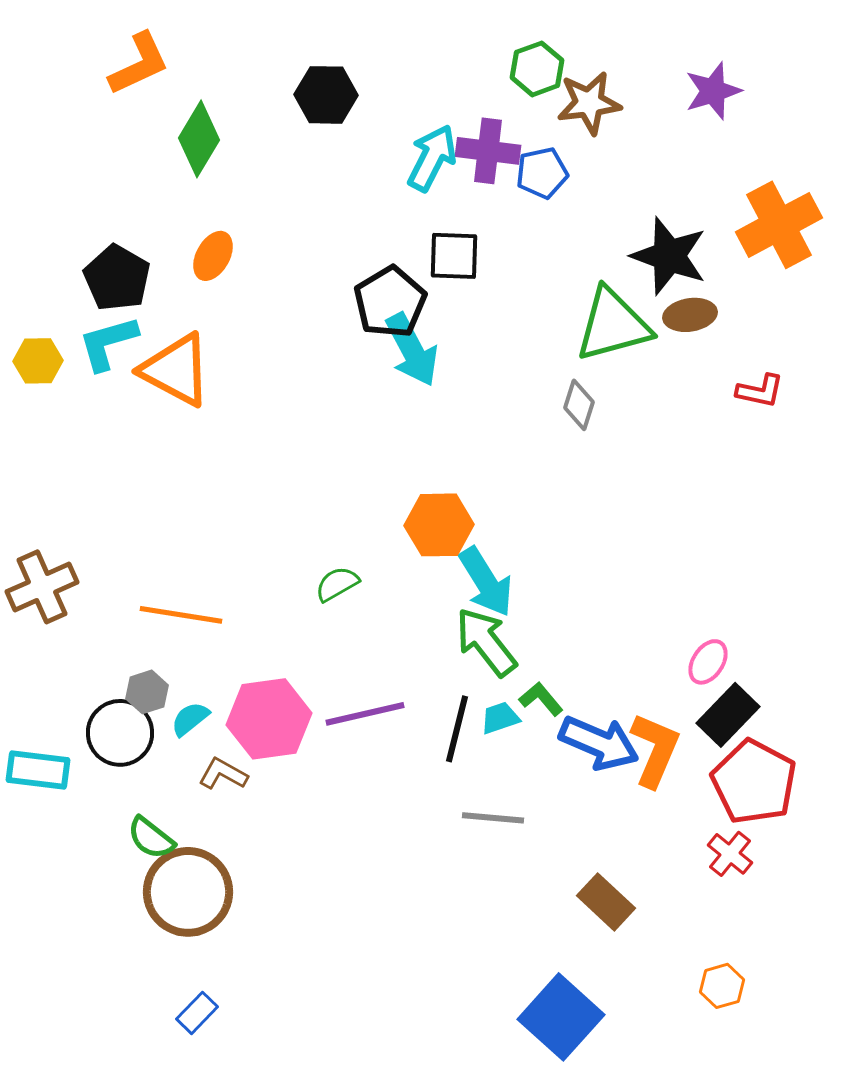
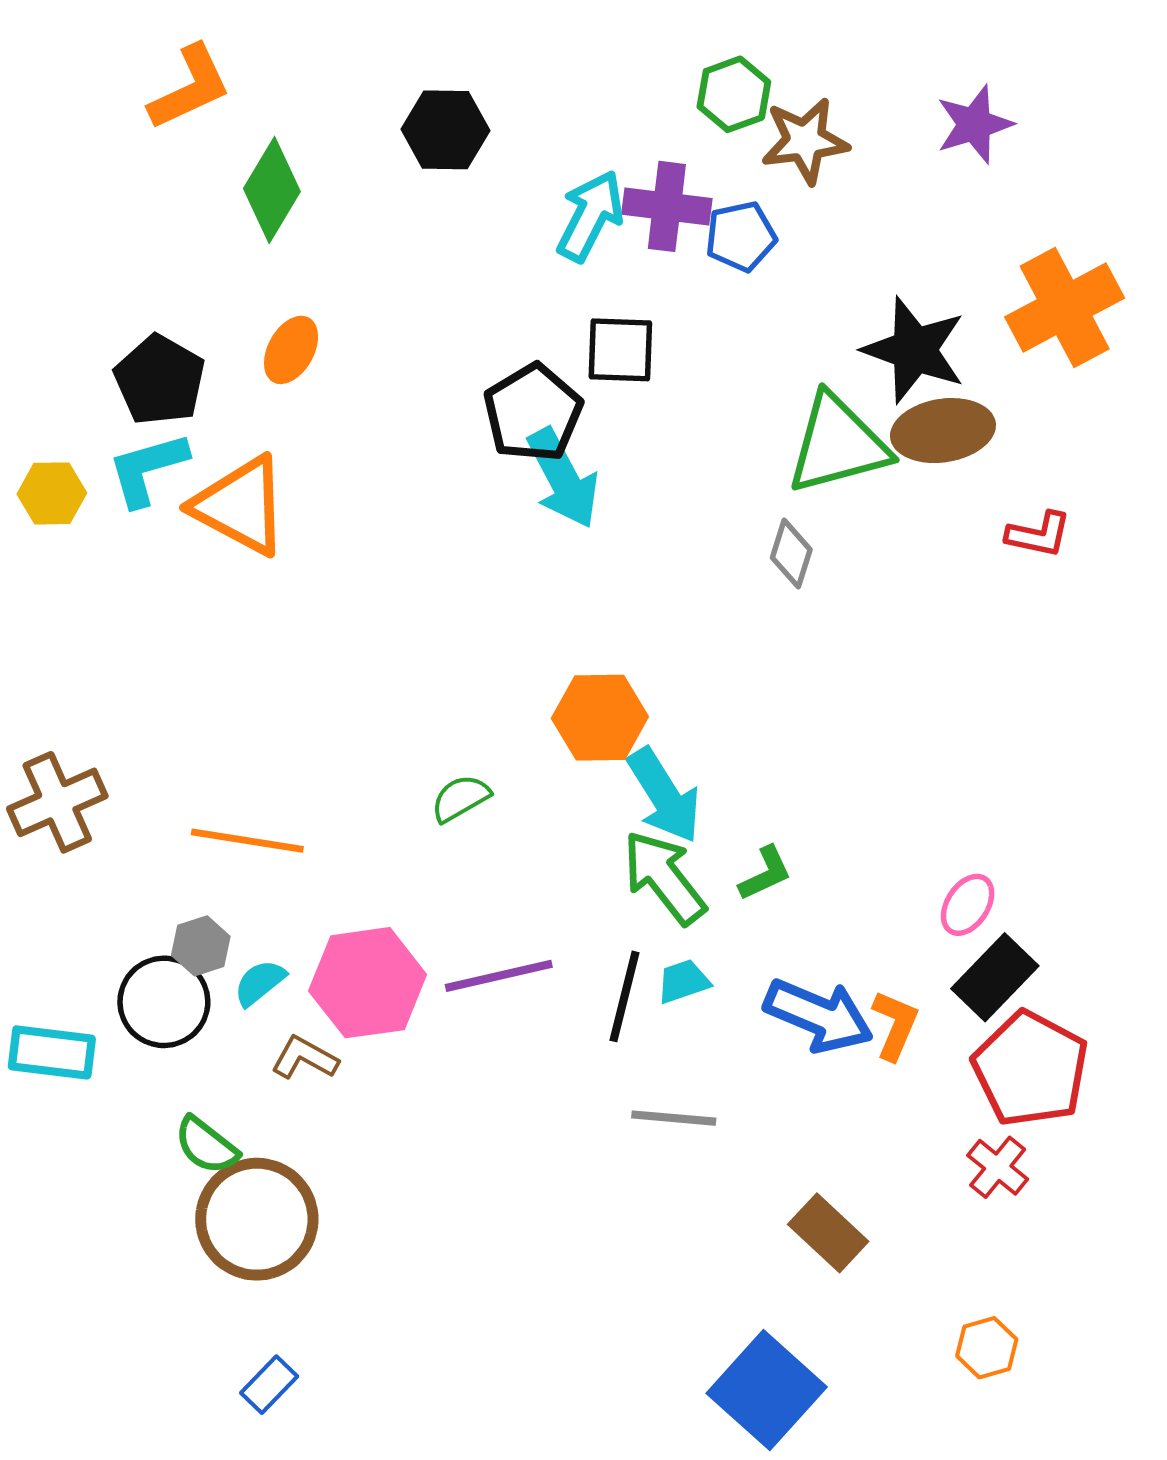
brown ellipse: (690, 315) -> (943, 431), size x1.4
green L-shape: (541, 699) -> (765, 873), moved, turned 105
orange L-shape: (655, 750) -> (895, 1025), size x0.7

